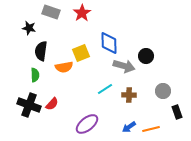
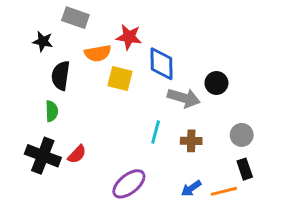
red star: (82, 13) -> (129, 37), moved, turned -30
yellow square: (81, 53) -> (120, 79), turned 36
orange semicircle: (64, 67) -> (98, 53), moved
cyan line: (105, 89) -> (156, 132), turned -42
black rectangle: (177, 112) -> (245, 169), moved

